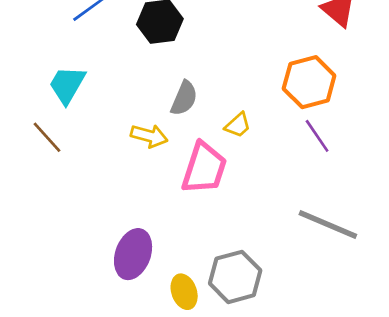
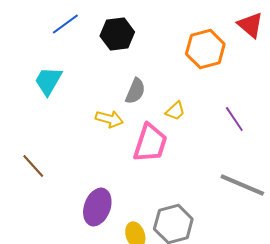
orange hexagon: (309, 82) -> (205, 49), moved
brown line: (47, 137) -> (33, 166), moved

